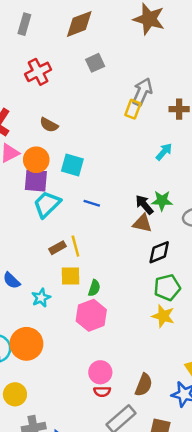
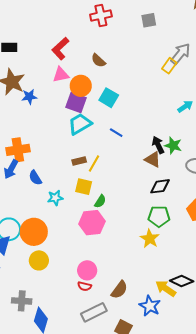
yellow line: (75, 246) -> (94, 164), turned 30
yellow circle: (15, 394) -> (39, 260), moved

